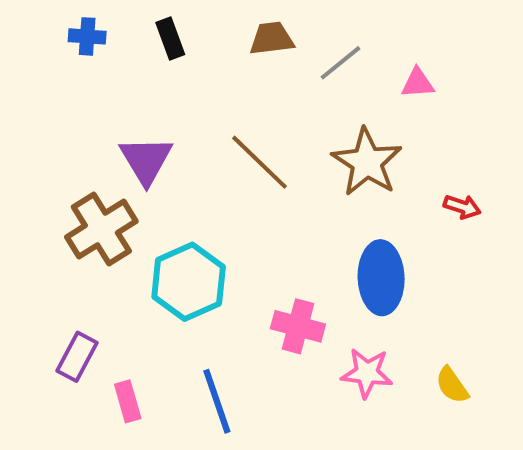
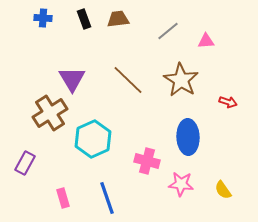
brown trapezoid: (272, 39) -> (118, 19), moved
purple rectangle: (77, 357) -> (25, 163), moved

